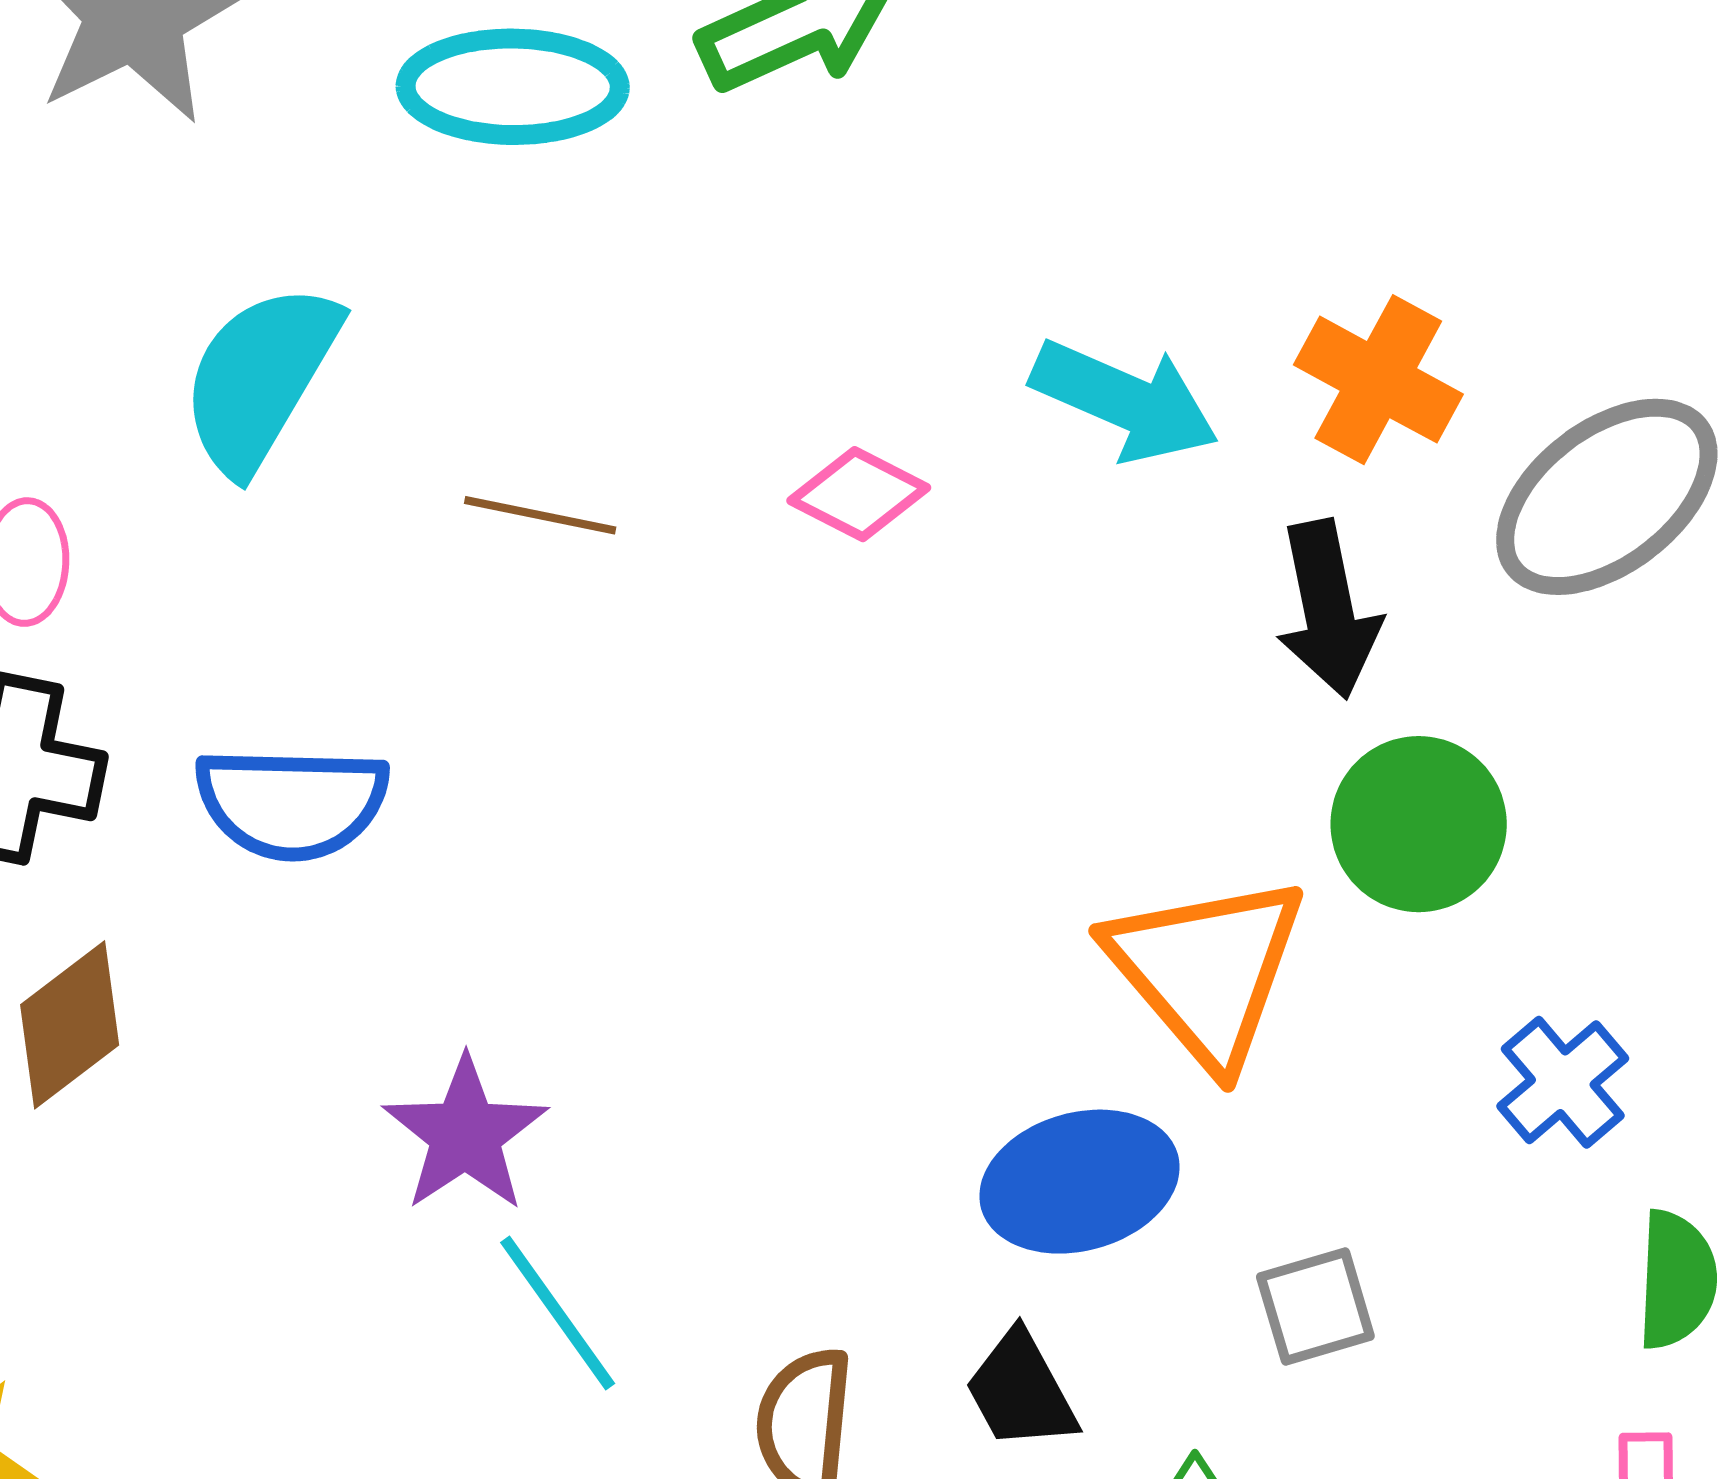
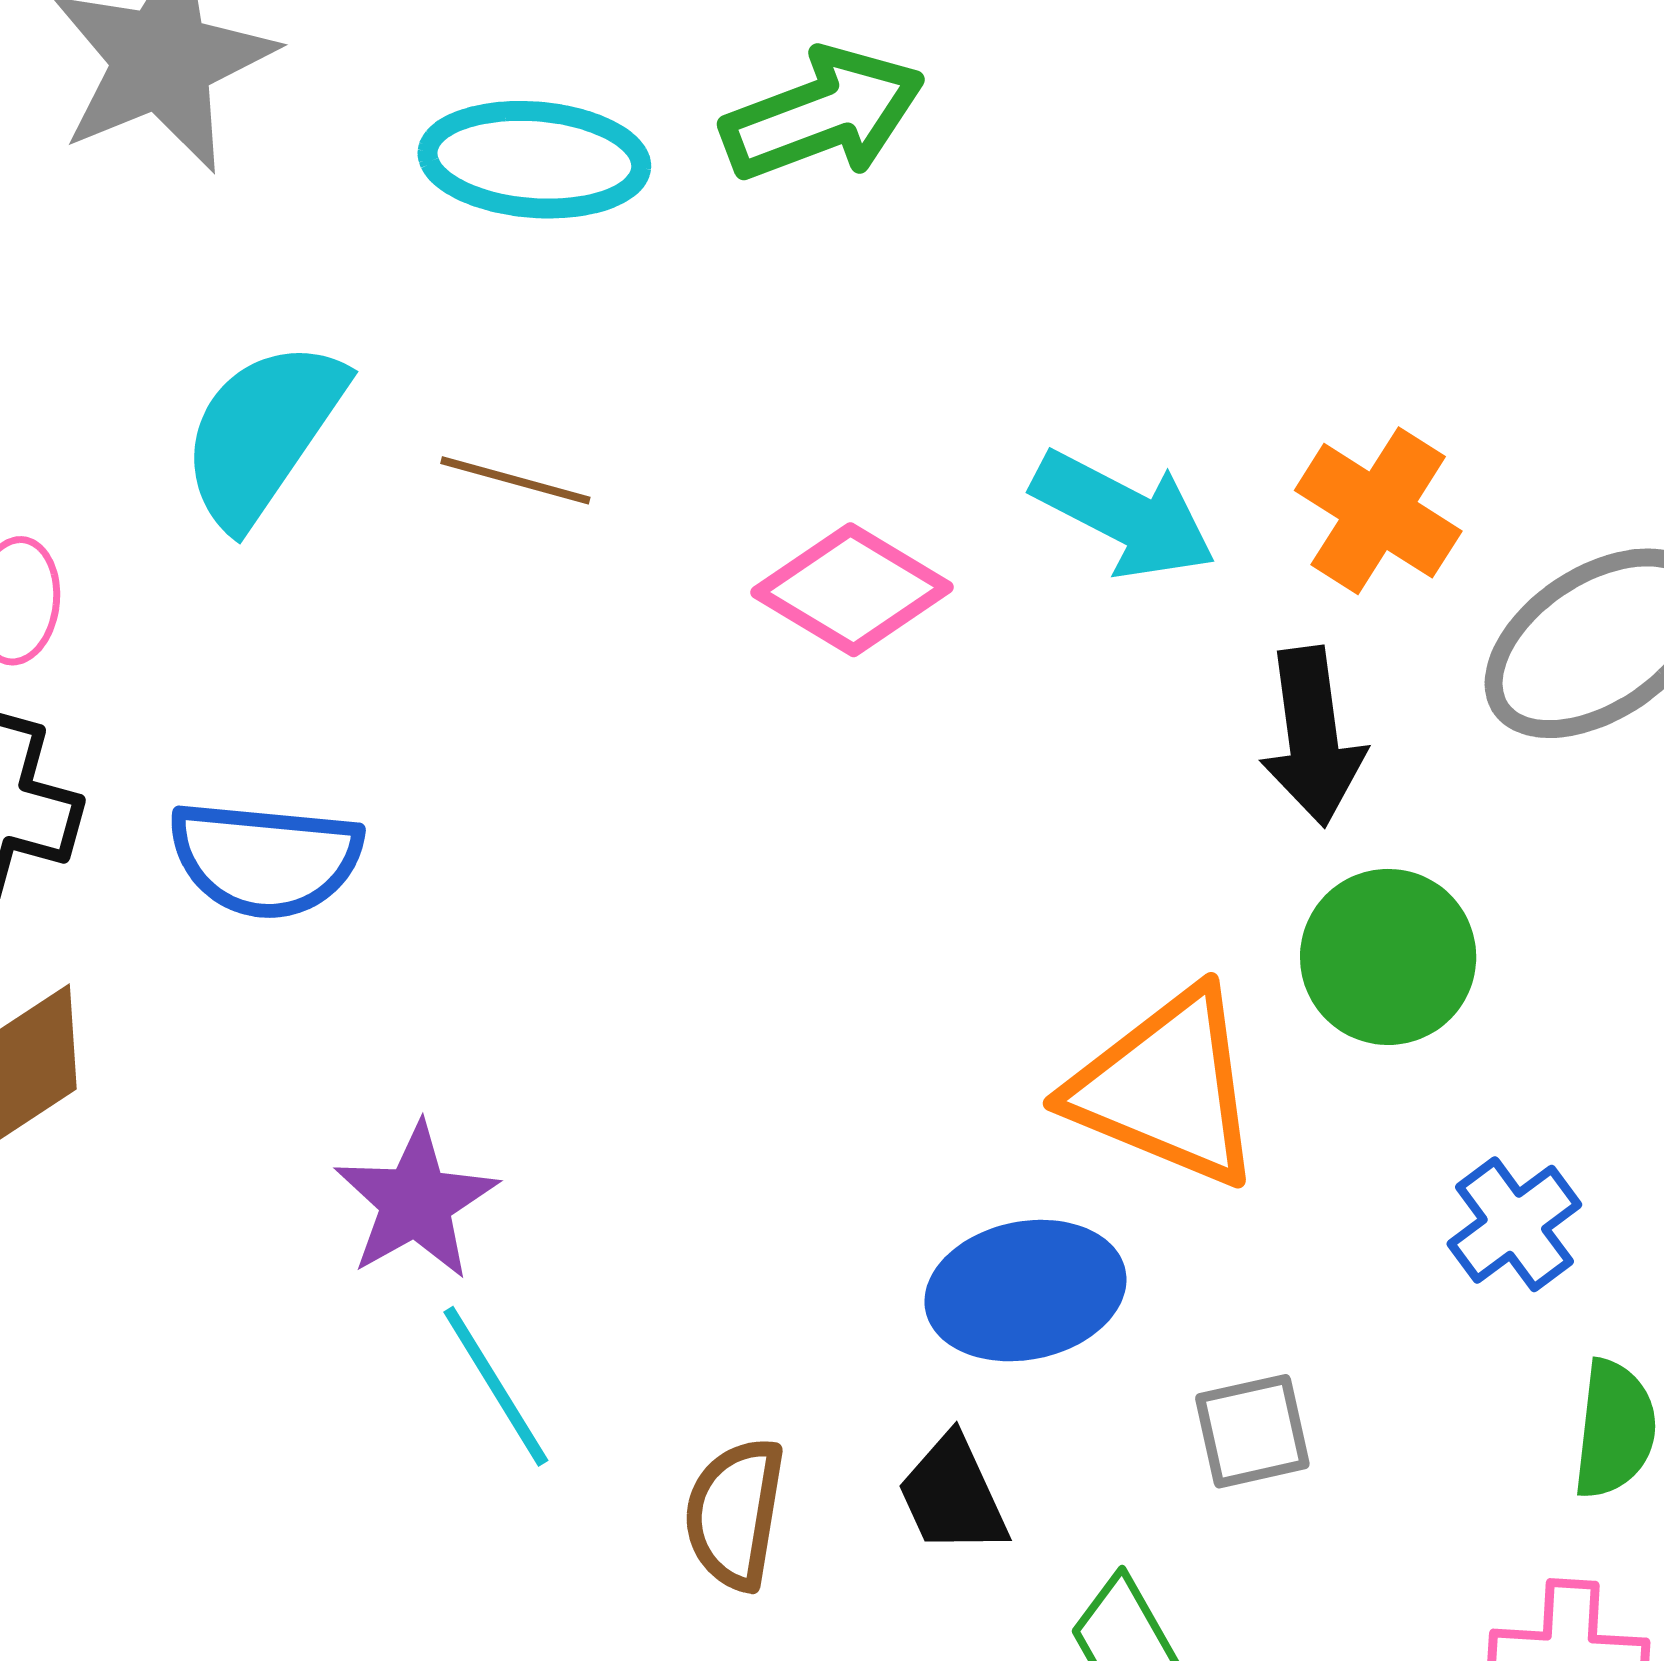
pink diamond: (859, 494) -> (852, 590), size x1.4
brown line: (540, 515) -> (515, 480), moved
orange triangle: (1206, 970) -> (1167, 1088), turned -31

